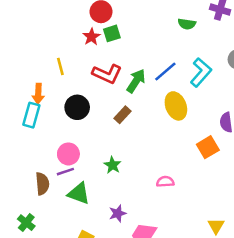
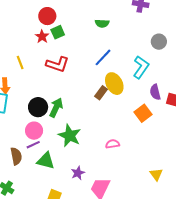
green semicircle: (187, 24) -> (102, 23), moved
cyan L-shape: (201, 72) -> (141, 67), moved
green arrow: (136, 81) -> (56, 108), moved
black circle: (77, 107) -> (38, 107), moved
brown rectangle: (123, 115) -> (101, 93), moved
green star: (112, 165) -> (70, 136), size x1.6

